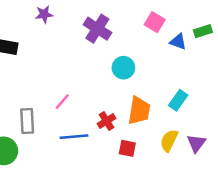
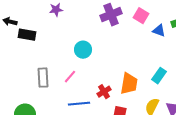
purple cross: (97, 29) -> (111, 15), moved, turned 35
cyan circle: (123, 68) -> (83, 50), moved
gray rectangle: (27, 121) -> (43, 78), moved

